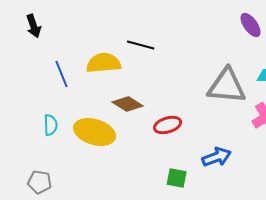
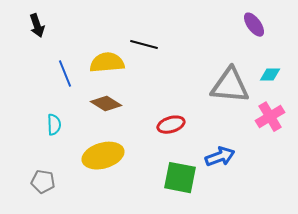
brown diamond: (128, 104) -> (106, 104), moved
yellow ellipse: (95, 132) -> (103, 156), moved, turned -33
green square: (177, 178) -> (180, 178), size x1.6

